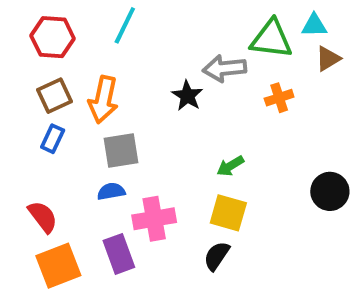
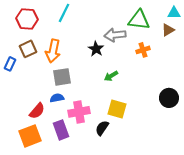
cyan triangle: (314, 25) -> (174, 13), moved
blue rectangle: (53, 139) -> (10, 64), moved
green arrow: (230, 166) -> (111, 76), moved
red semicircle: (43, 217) -> (37, 111), moved, turned 78
black semicircle: (217, 256) -> (102, 128), moved

